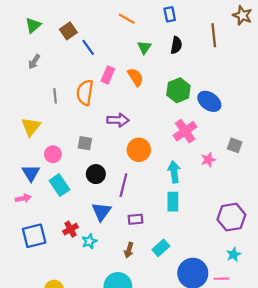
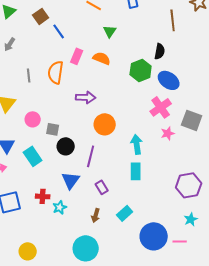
black semicircle: (176, 45) -> (160, 51), moved
orange semicircle: (136, 77) -> (102, 58), turned -36
pink cross: (185, 131) -> (161, 107), moved
gray square: (85, 143) -> (53, 129), moved
gray square: (235, 145) -> (192, 120), size x1.5
pink circle: (53, 154) -> (33, 119), moved
purple rectangle: (136, 219) -> (102, 187), turned 64
red cross: (71, 229) -> (43, 196), turned 32

